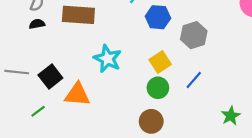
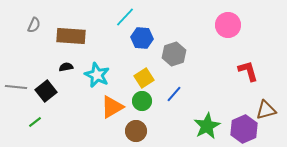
black semicircle: (37, 24) -> (66, 67), moved
orange triangle: (77, 94) -> (112, 107), moved, turned -35
green star: (231, 116) -> (207, 126), size x1.5

